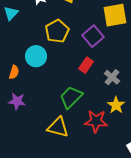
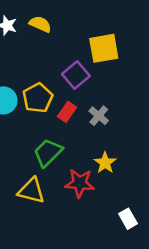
yellow pentagon: (57, 31) -> (38, 98), moved
gray cross: (112, 77) -> (99, 116), moved

